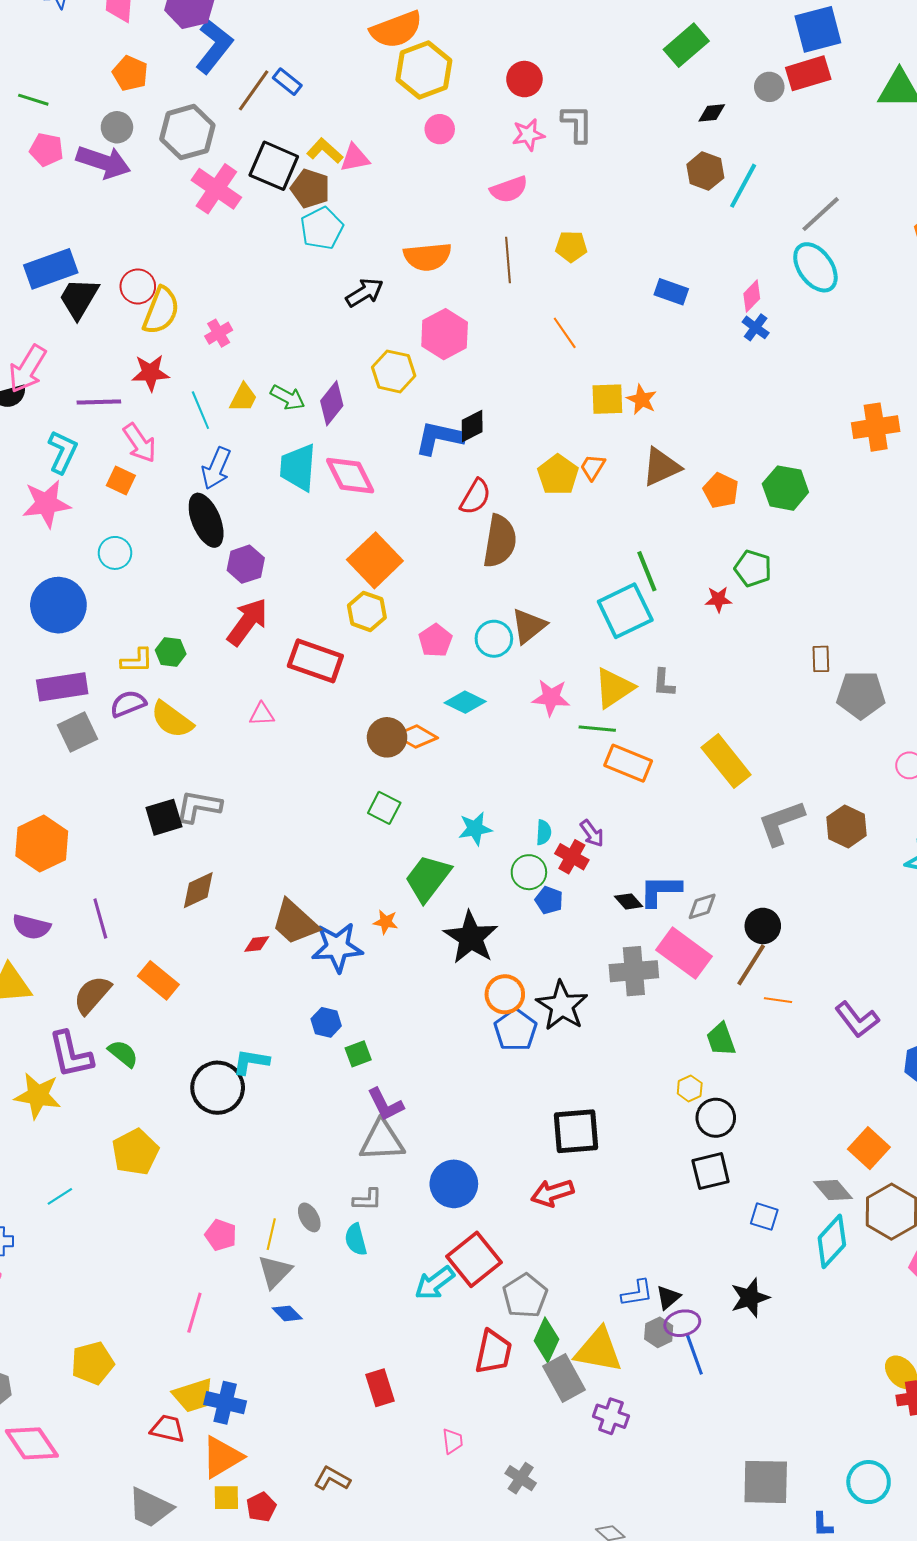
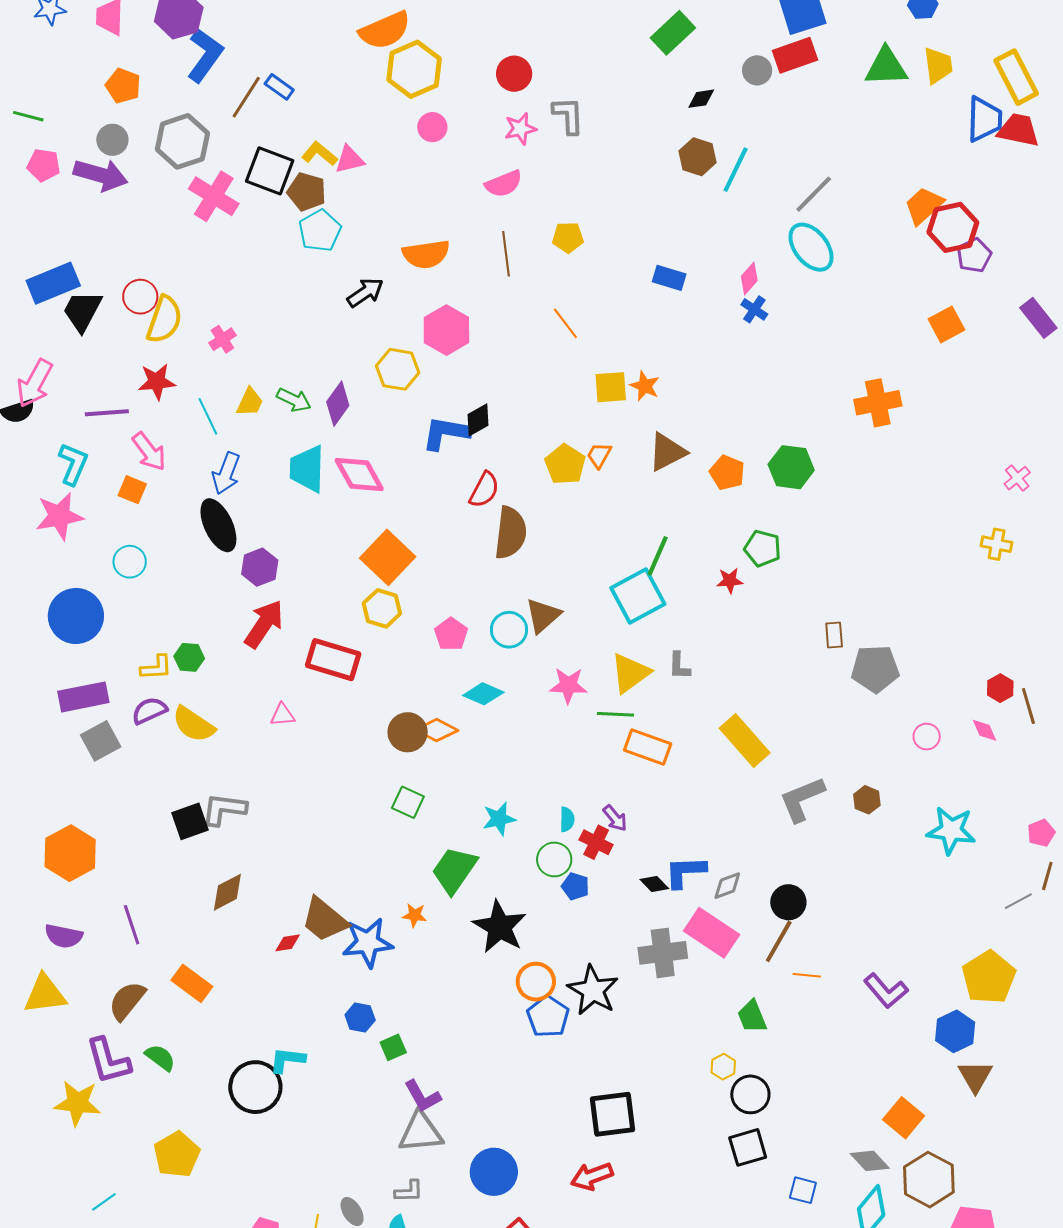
green line: (647, 571) -> (658, 556), turned 48
brown hexagon: (846, 826) -> (867, 800), size x0.7

